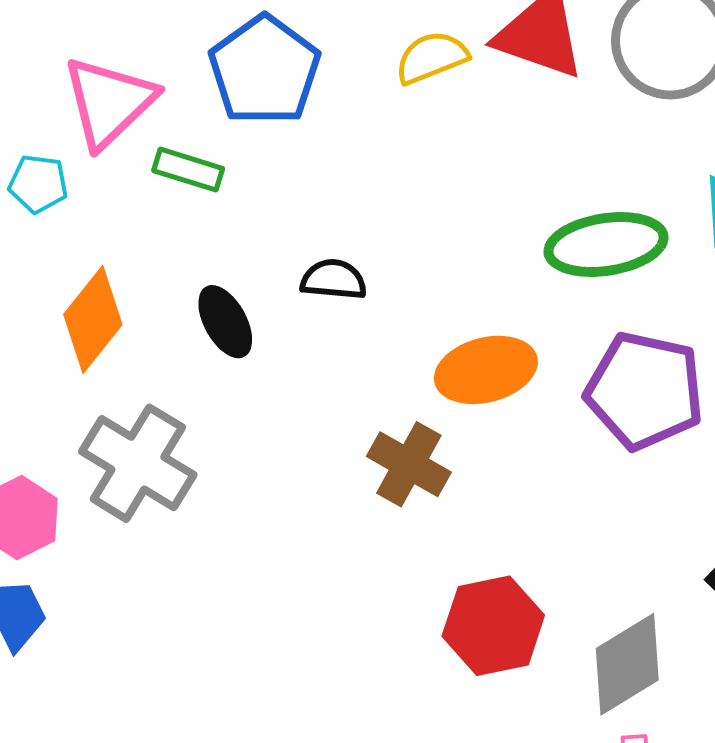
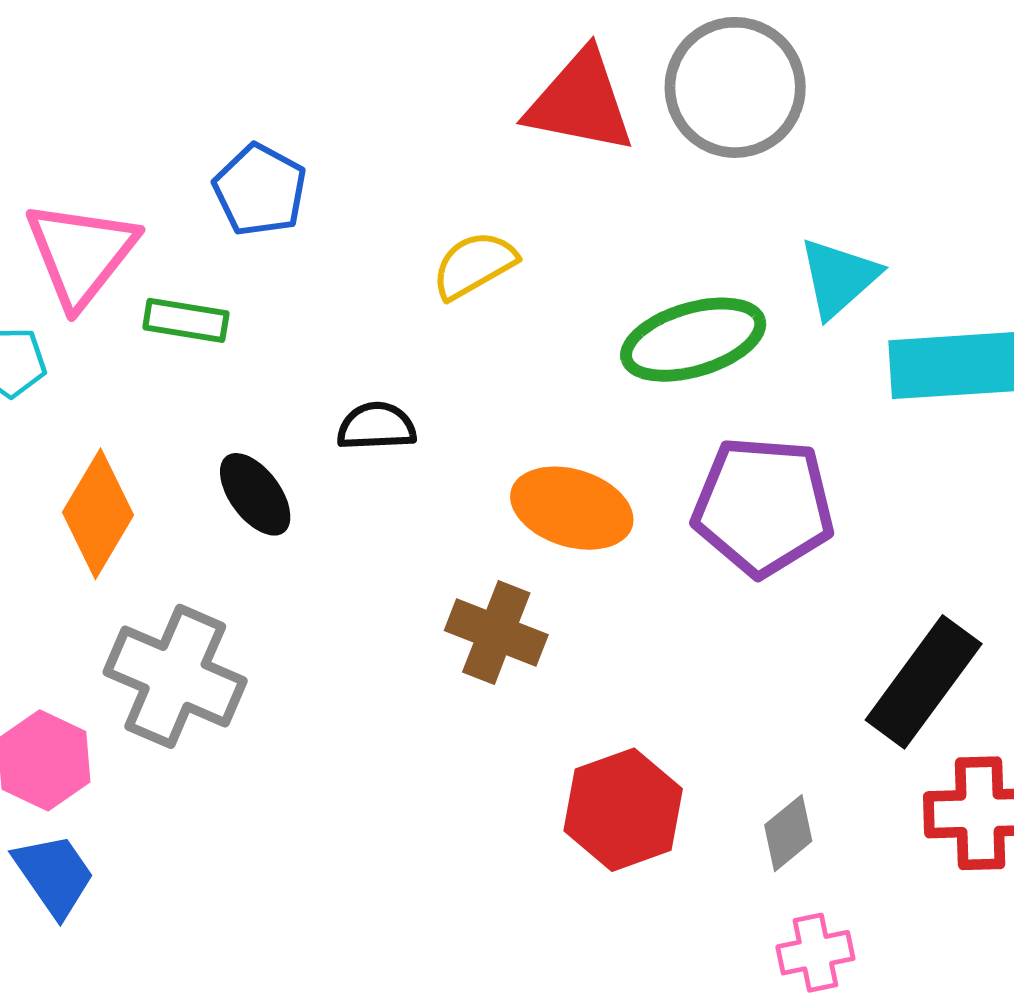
yellow semicircle: (432, 58) -> (474, 265), moved
blue pentagon: (265, 70) -> (260, 190), size x0.7
orange ellipse: (486, 370) -> (572, 508), turned 40
gray diamond: (627, 664) -> (788, 833), size x0.6

